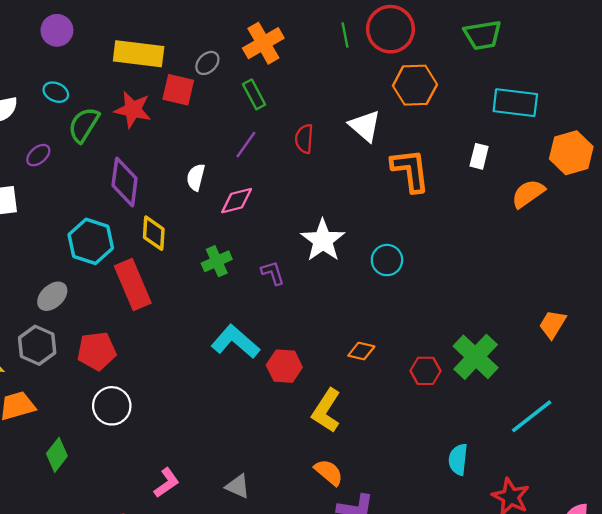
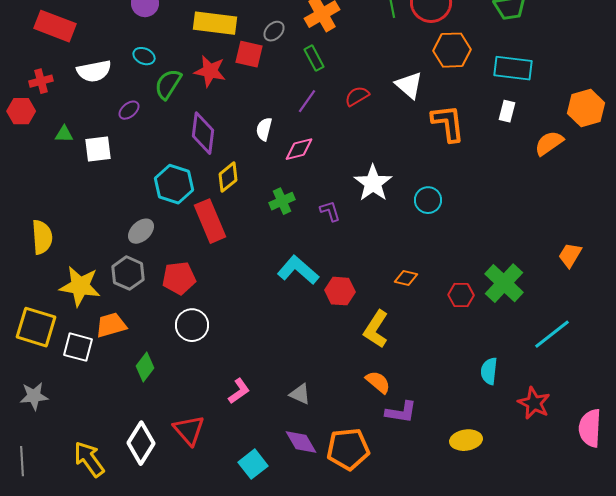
cyan rectangle: (515, 103) -> (513, 68), moved
red semicircle: (304, 139) -> (357, 96), turned 55
yellow diamond: (154, 233) -> (228, 177), turned 48

